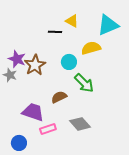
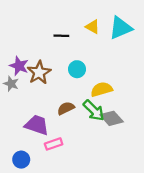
yellow triangle: (72, 21) -> (93, 27), moved
yellow semicircle: (91, 48) -> (102, 89), moved
green arrow: (84, 83) -> (94, 110), moved
gray diamond: (80, 124) -> (112, 118), moved

